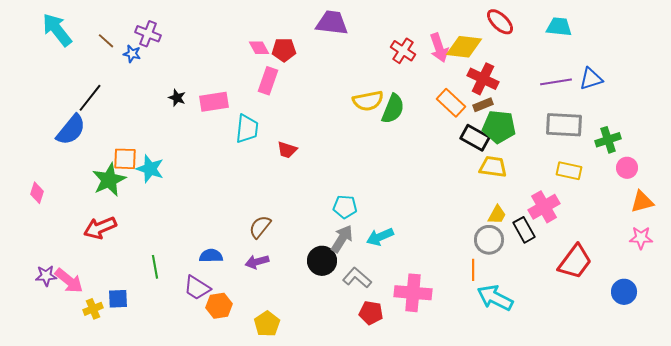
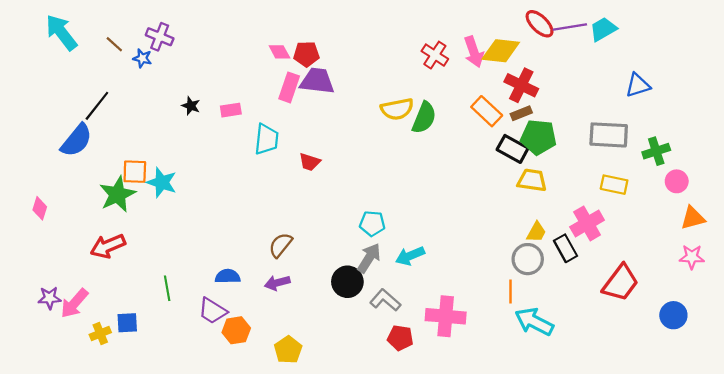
purple trapezoid: (332, 23) -> (317, 81), moved
cyan trapezoid: (559, 27) -> (603, 29), turned -36
purple line: (556, 82) -> (570, 27), moved
pink rectangle: (214, 102) -> (231, 110), size x0.7
pink arrow: (69, 281) -> (74, 303), turned 92

